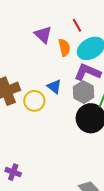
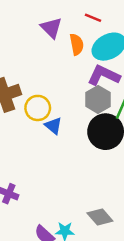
red line: (77, 25) -> (93, 18), turned -40
blue triangle: (54, 87) -> (53, 126), moved

